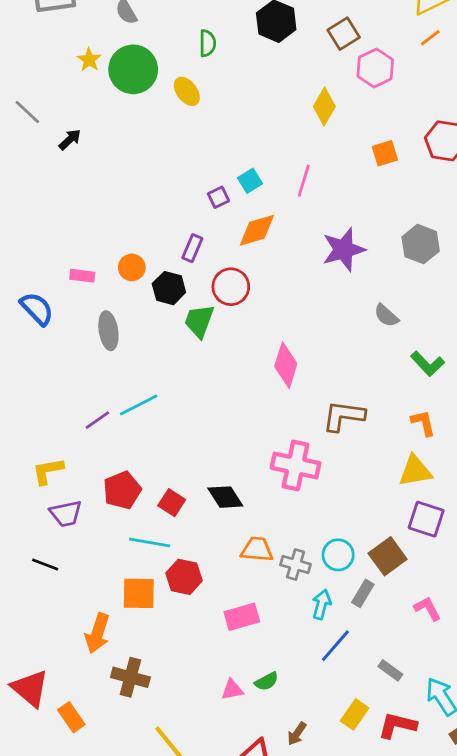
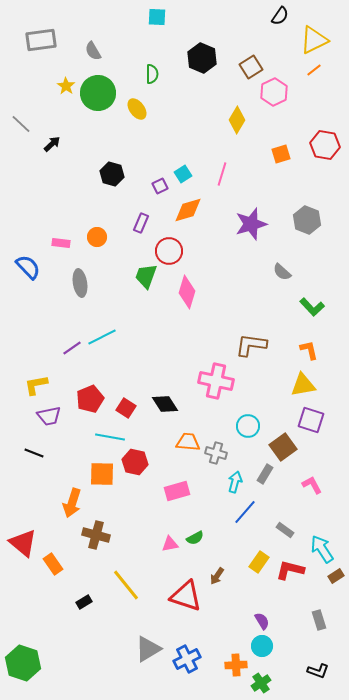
black hexagon: (169, 288) -> (112, 174), moved
pink diamond: (286, 365) -> (187, 292), moved
cyan circle: (338, 555) -> (248, 426), moved

